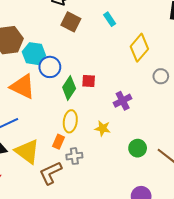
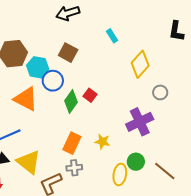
brown square: (71, 22) -> (68, 53), moved
red square: (89, 81) -> (90, 95), turned 32
purple cross: (123, 101) -> (140, 122), moved, size x1.5
yellow ellipse: (70, 121) -> (120, 174), moved
orange rectangle: (58, 142) -> (72, 143), moved, size x1.5

